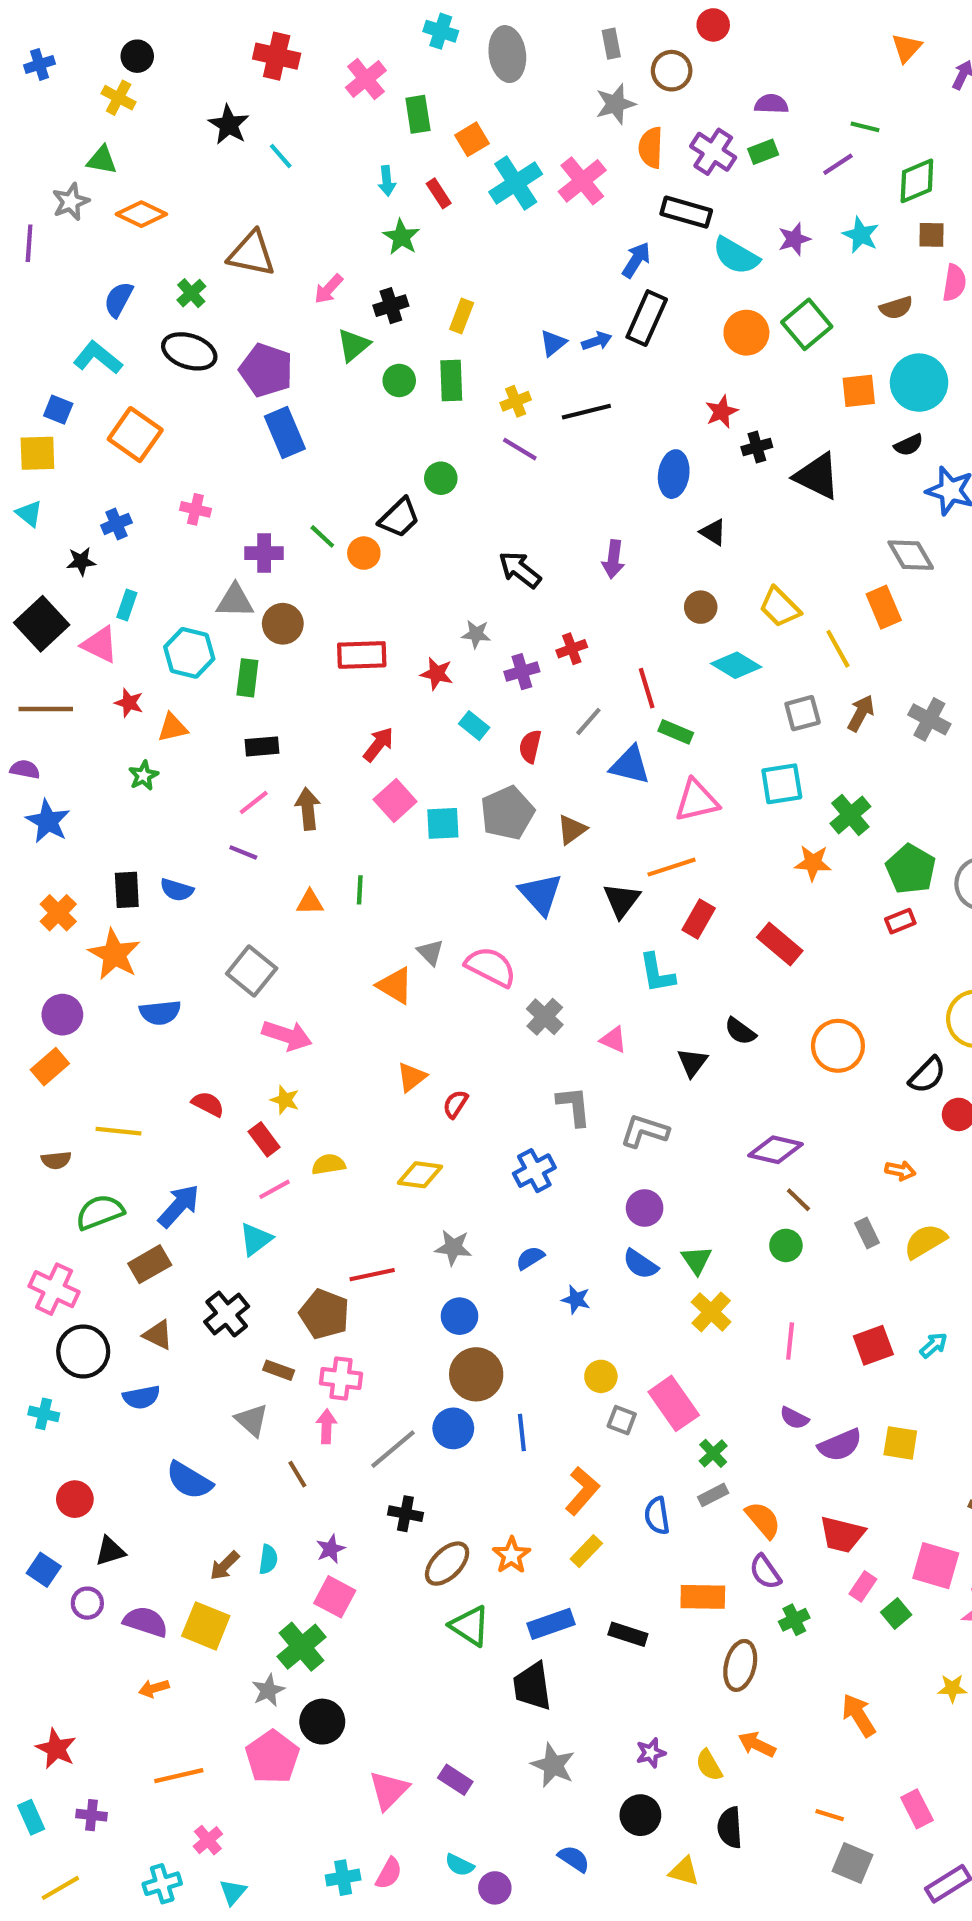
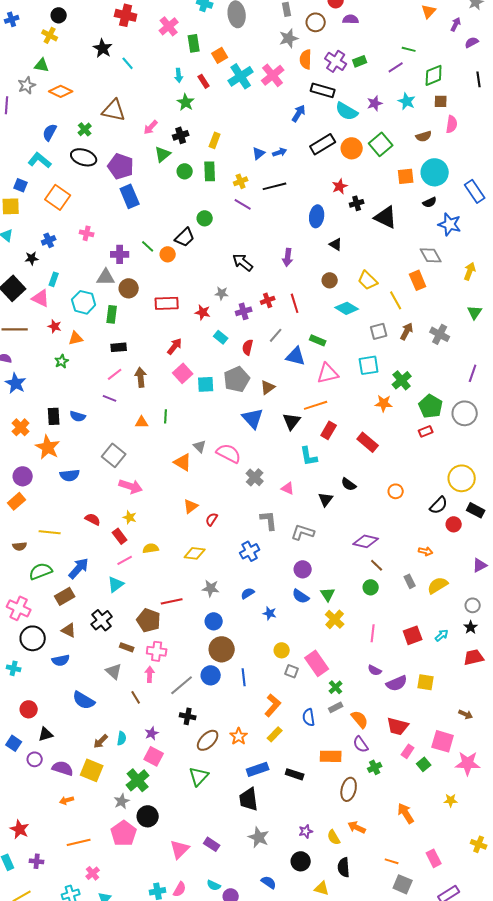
purple semicircle: (771, 104) -> (351, 19), moved
black rectangle: (647, 318) -> (323, 144), moved, turned 35
red line: (647, 688) -> (295, 303), moved
orange circle: (838, 1046) -> (396, 491), size x0.6
green triangle: (470, 1626) -> (199, 776), moved, turned 40

